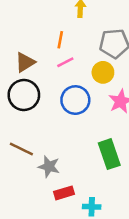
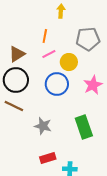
yellow circle: (103, 72) -> (69, 62), moved
brown line: (21, 149) -> (14, 106), moved
gray star: (49, 167) -> (43, 126), moved

